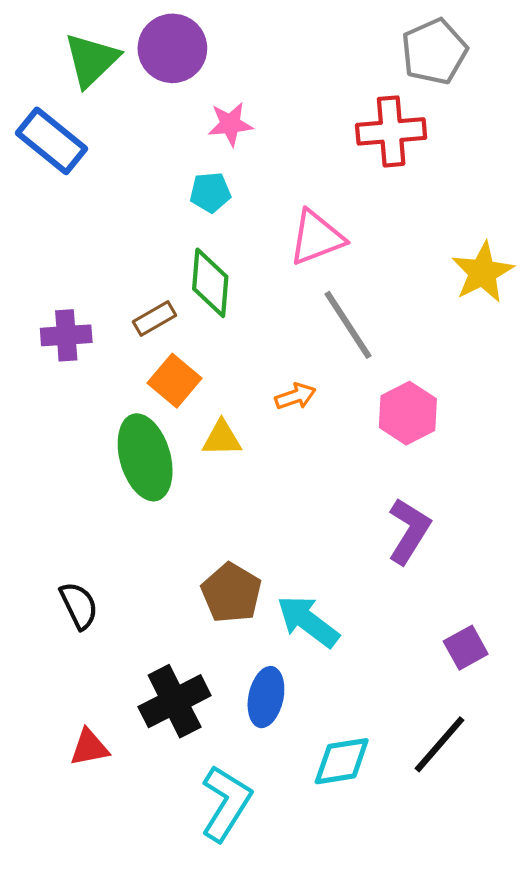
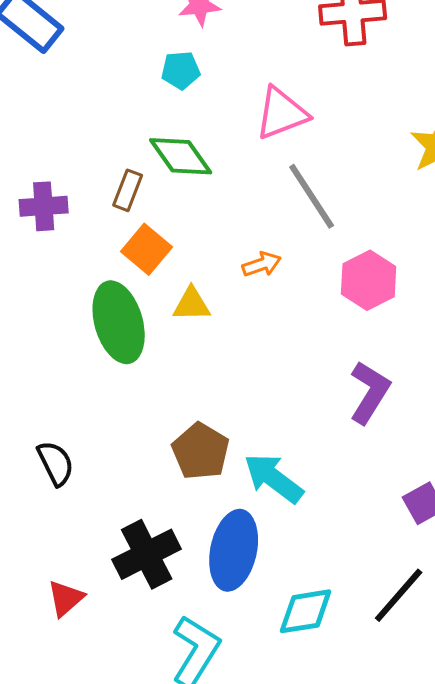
green diamond: (210, 283) -> (181, 156), turned -40
brown rectangle: (155, 319) -> (128, 190), turned -39
blue ellipse: (266, 697) -> (234, 550), size x1.4
red triangle: (89, 747) -> (66, 598), turned -30

